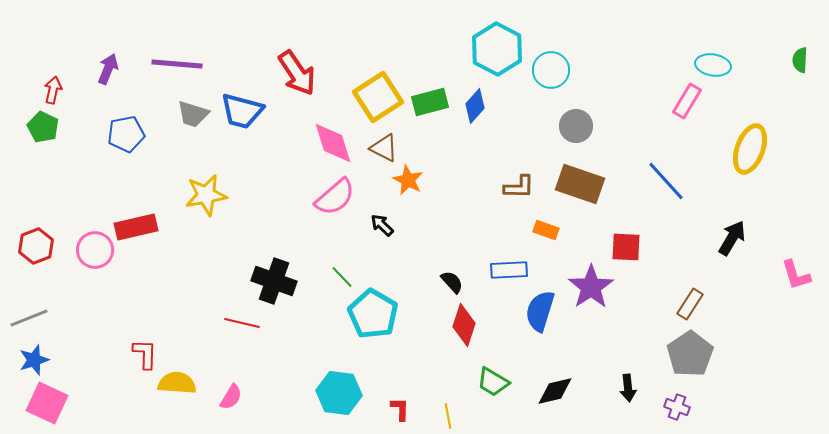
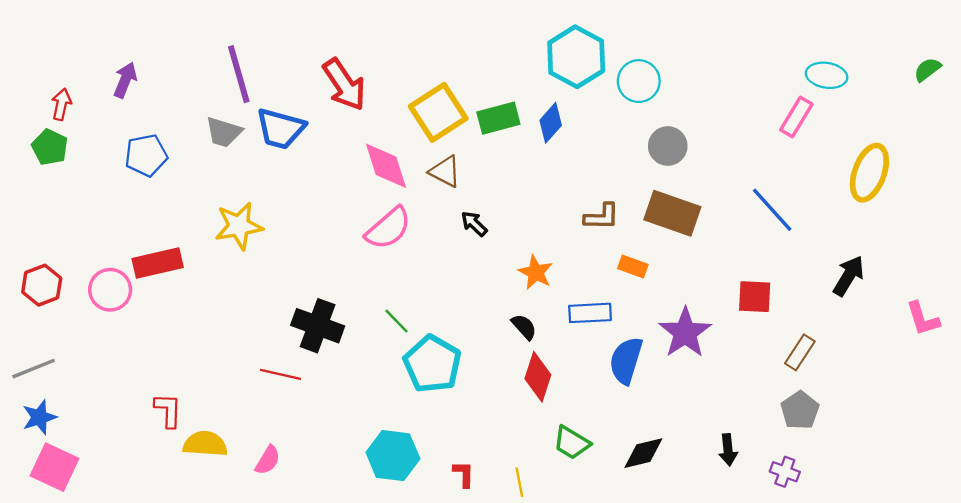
green semicircle: (800, 60) -> (927, 69), turned 50
purple line: (177, 64) -> (239, 74), moved, turned 69
orange star: (408, 180) -> (536, 272), moved
black arrow: (382, 225) -> (474, 224), moved
red square: (626, 247) -> (755, 297), moved
gray pentagon: (690, 354) -> (800, 410), size x0.7

